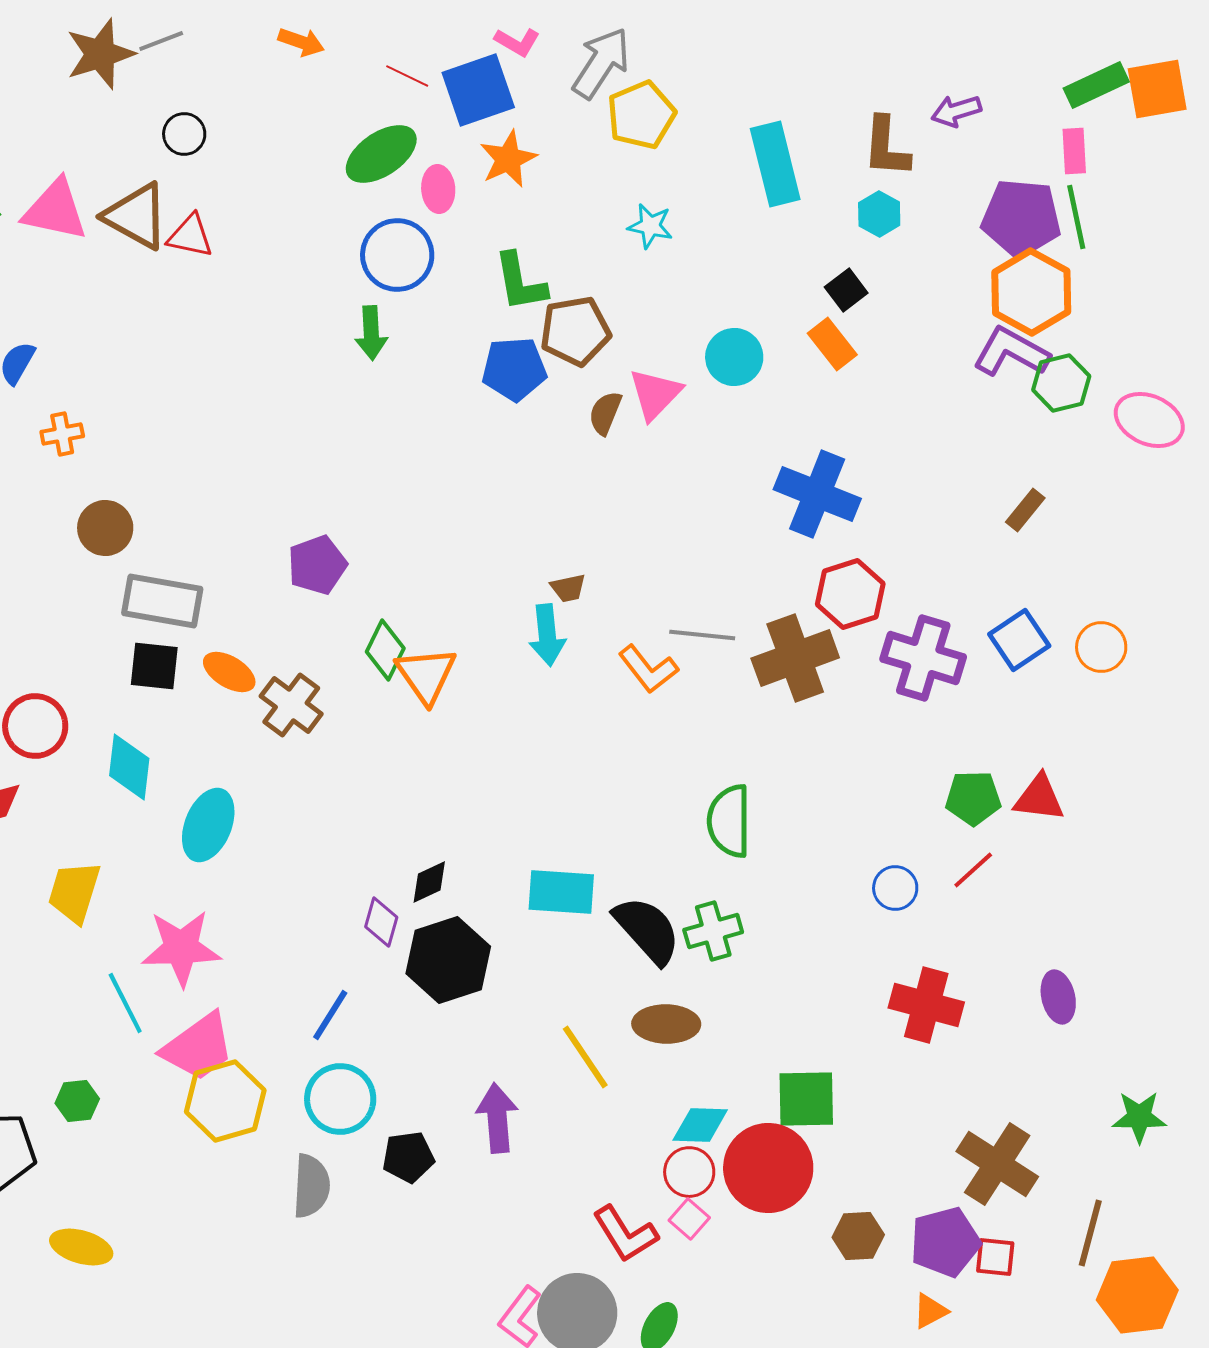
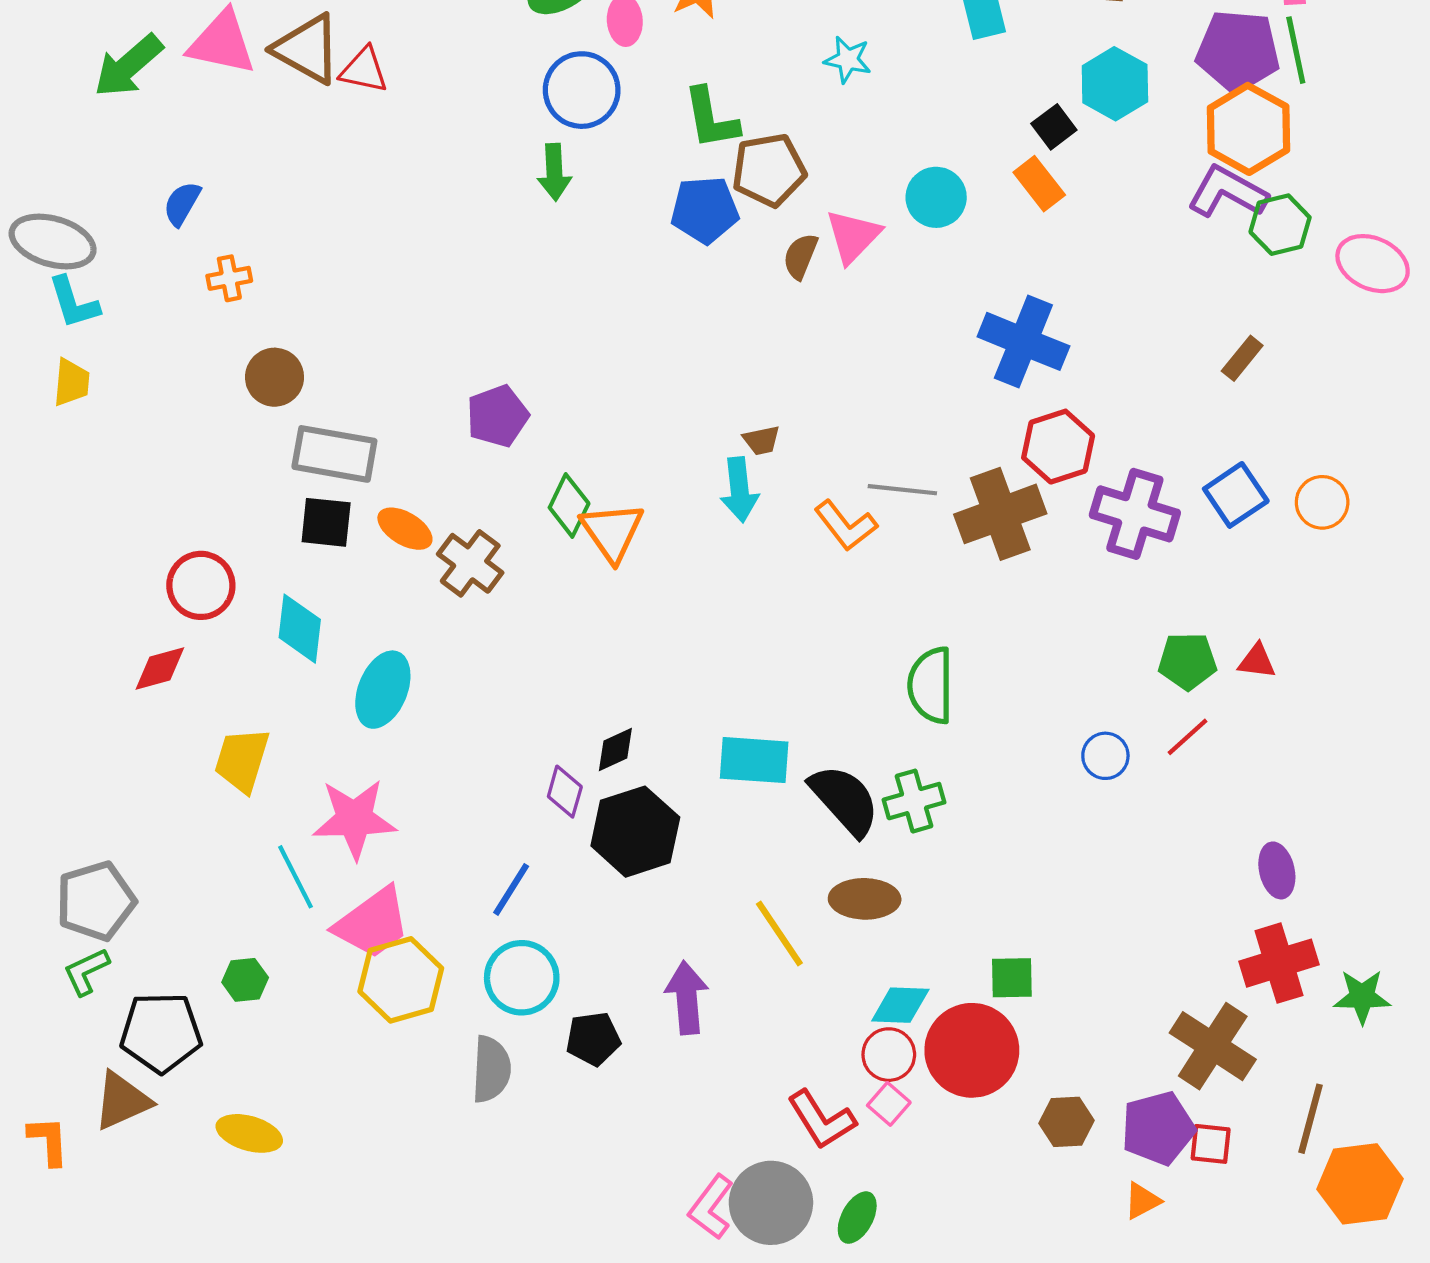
cyan hexagon: (879, 214) -> (1115, 84), moved, size x1.5
red triangle: (1039, 798) -> (1257, 661), size x0.7
red cross: (926, 1005) -> (1279, 963), moved, turned -32
green square: (806, 1099) -> (1012, 978), size x0.7

